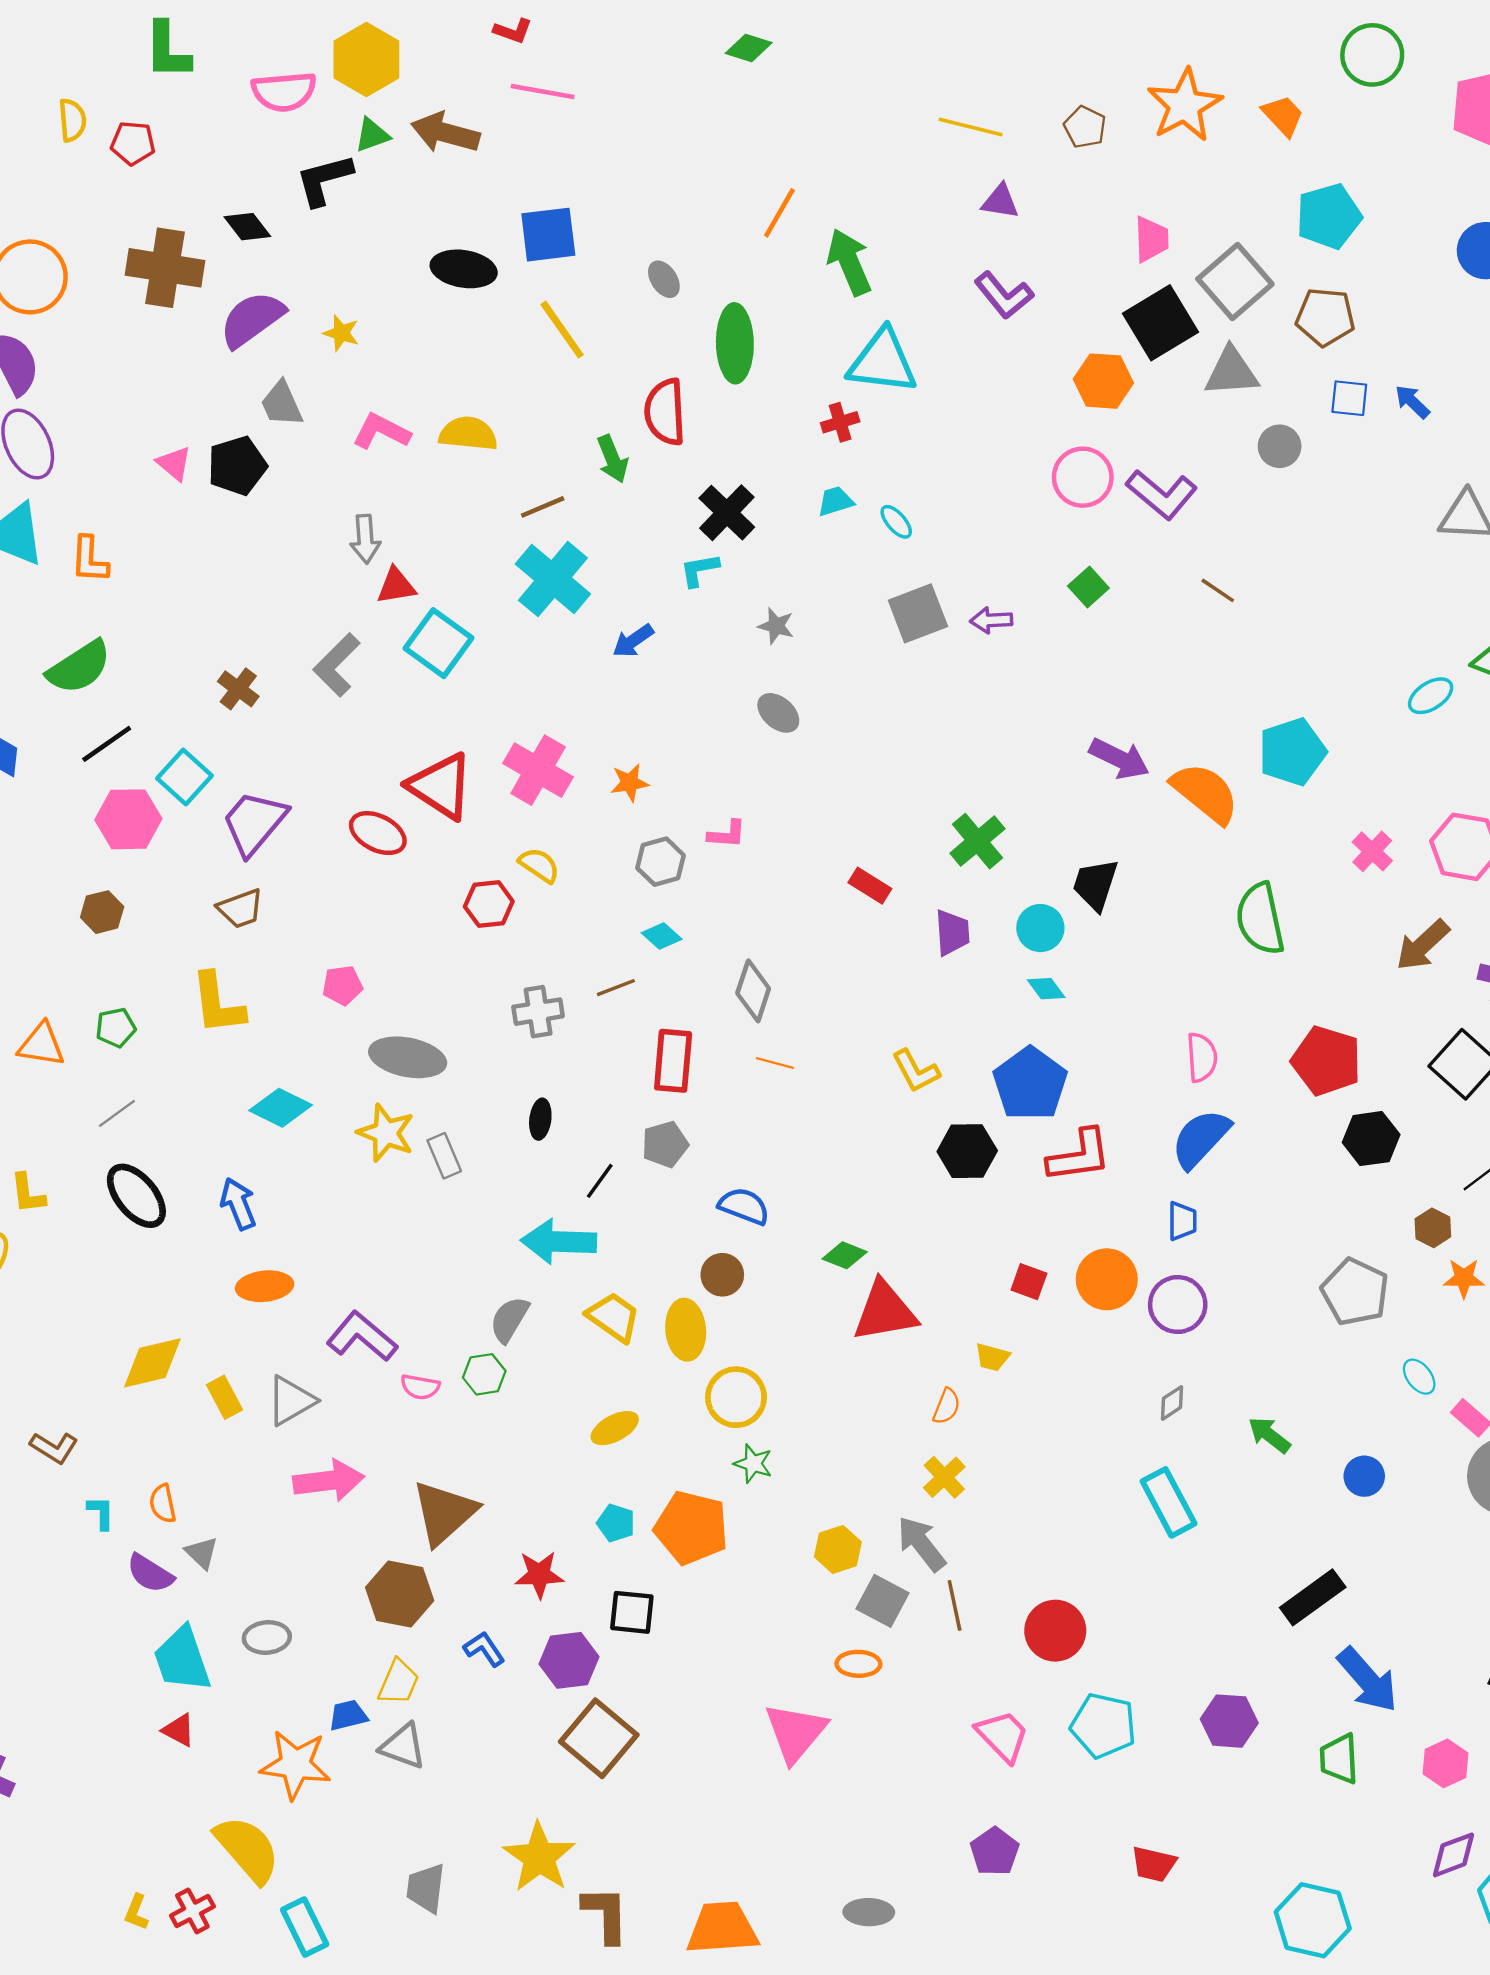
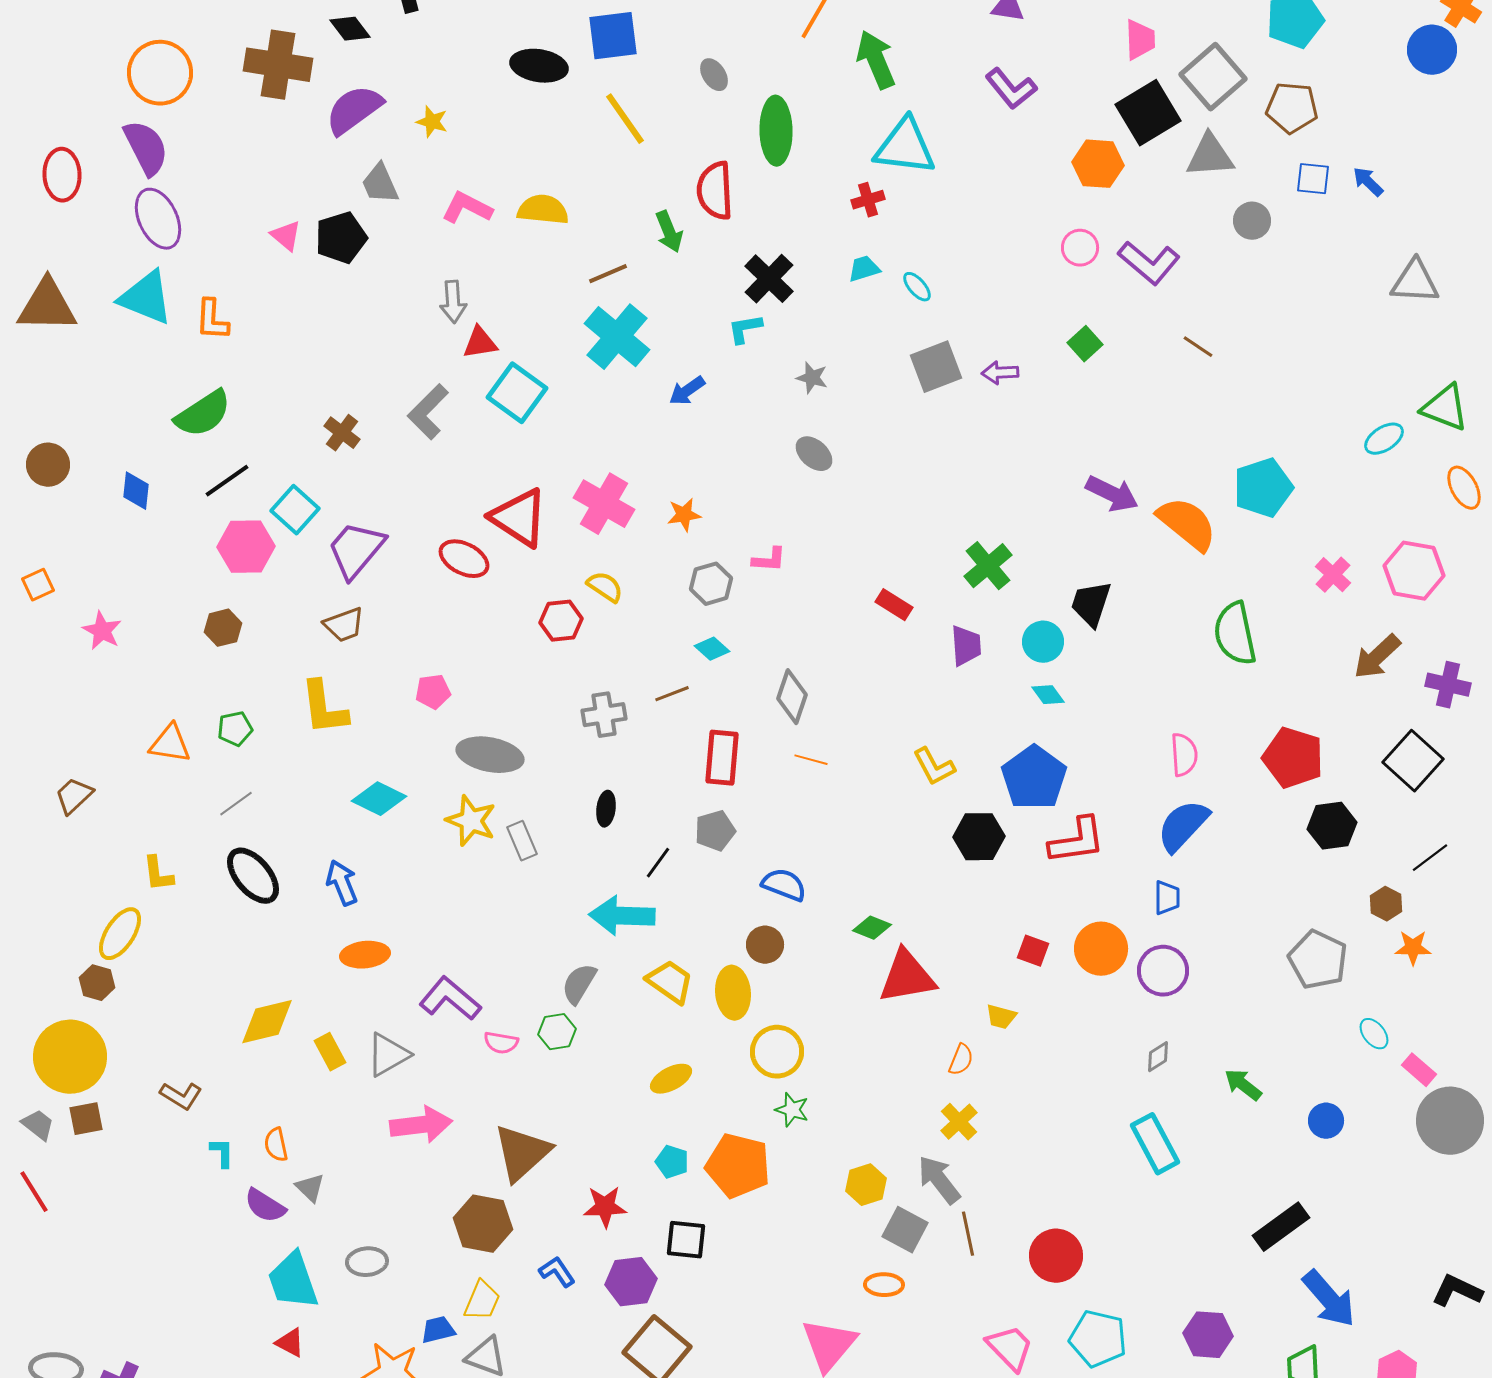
pink circle: (1083, 477) -> (1080, 248), size x0.7

